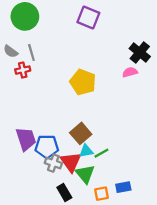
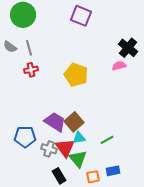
red cross: (23, 70) -> (31, 70), moved
purple trapezoid: (26, 139) -> (55, 122), moved, turned -40
blue pentagon: (47, 147) -> (25, 137), moved
green line: (101, 153) -> (107, 140), moved

